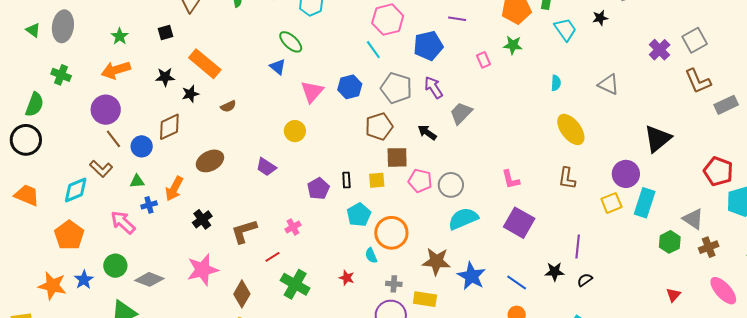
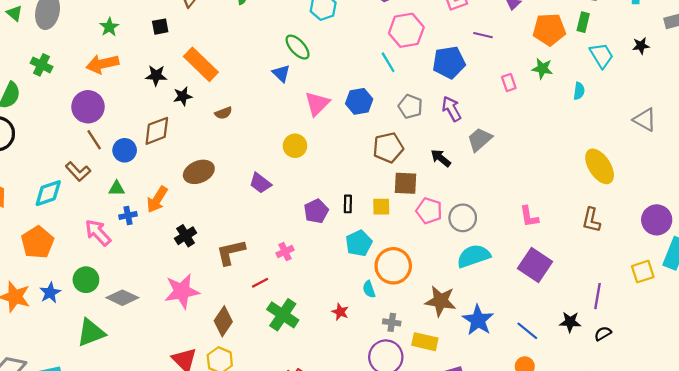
cyan semicircle: (556, 83) -> (579, 91), moved
gray pentagon: (396, 88) -> (410, 107), size x0.7
yellow square: (611, 203) -> (643, 272), moved

